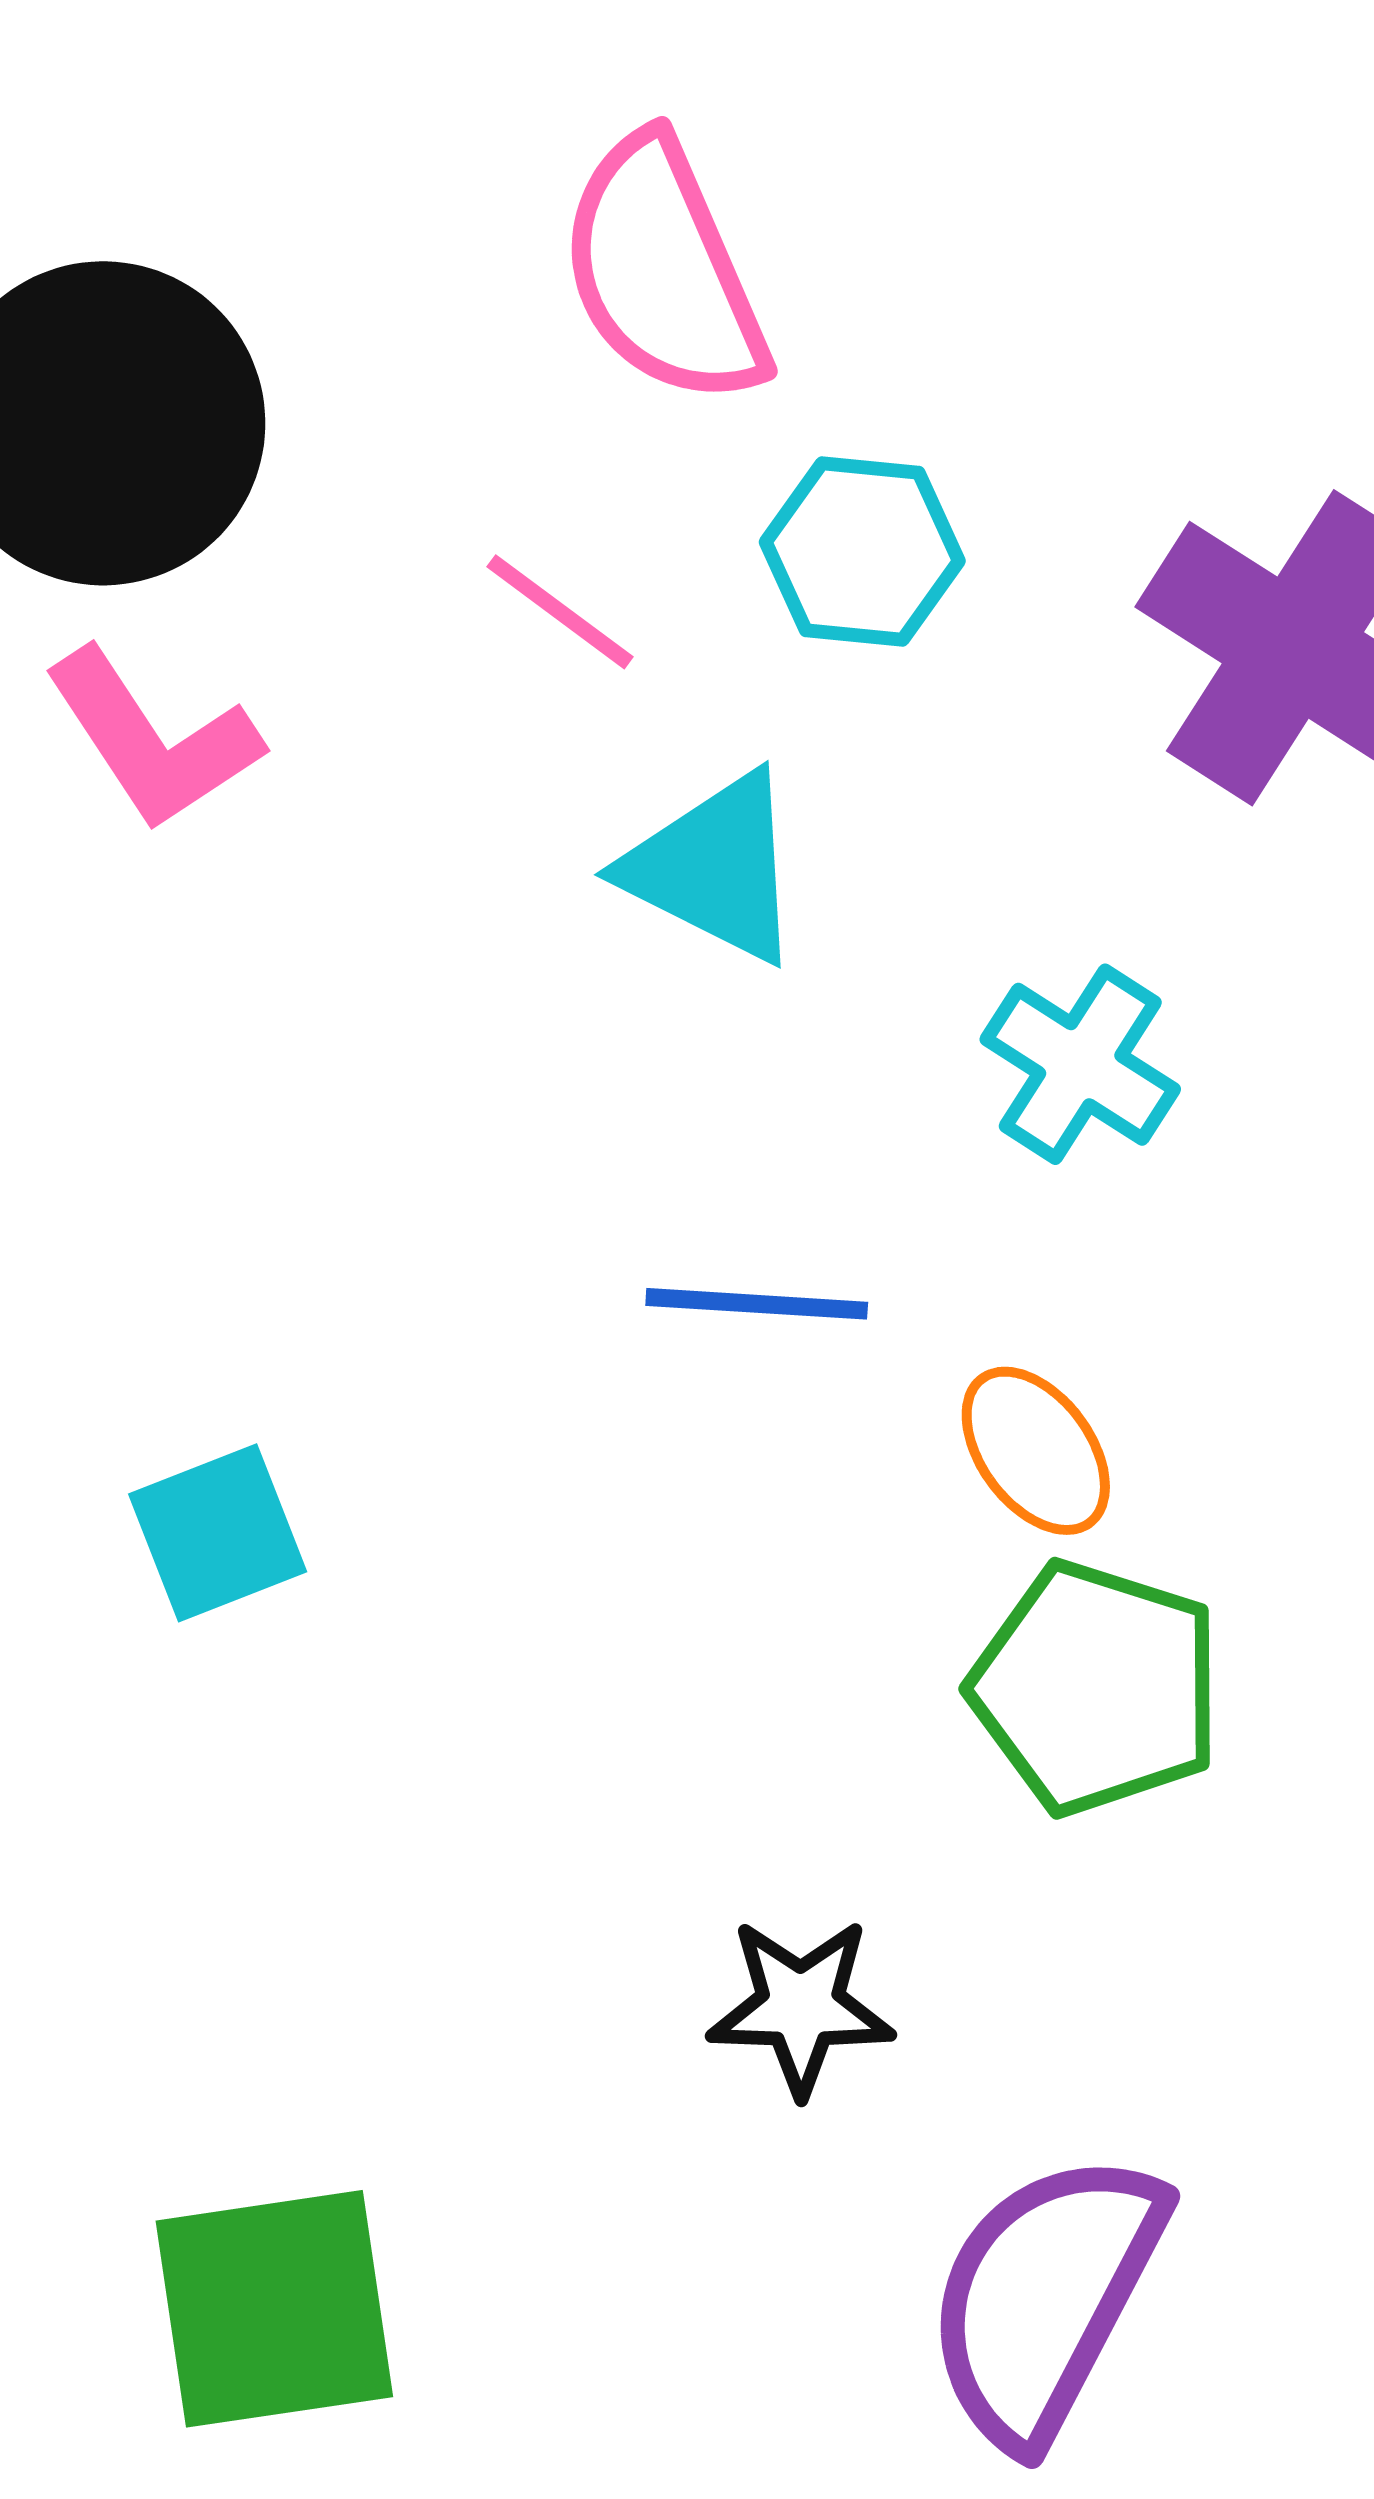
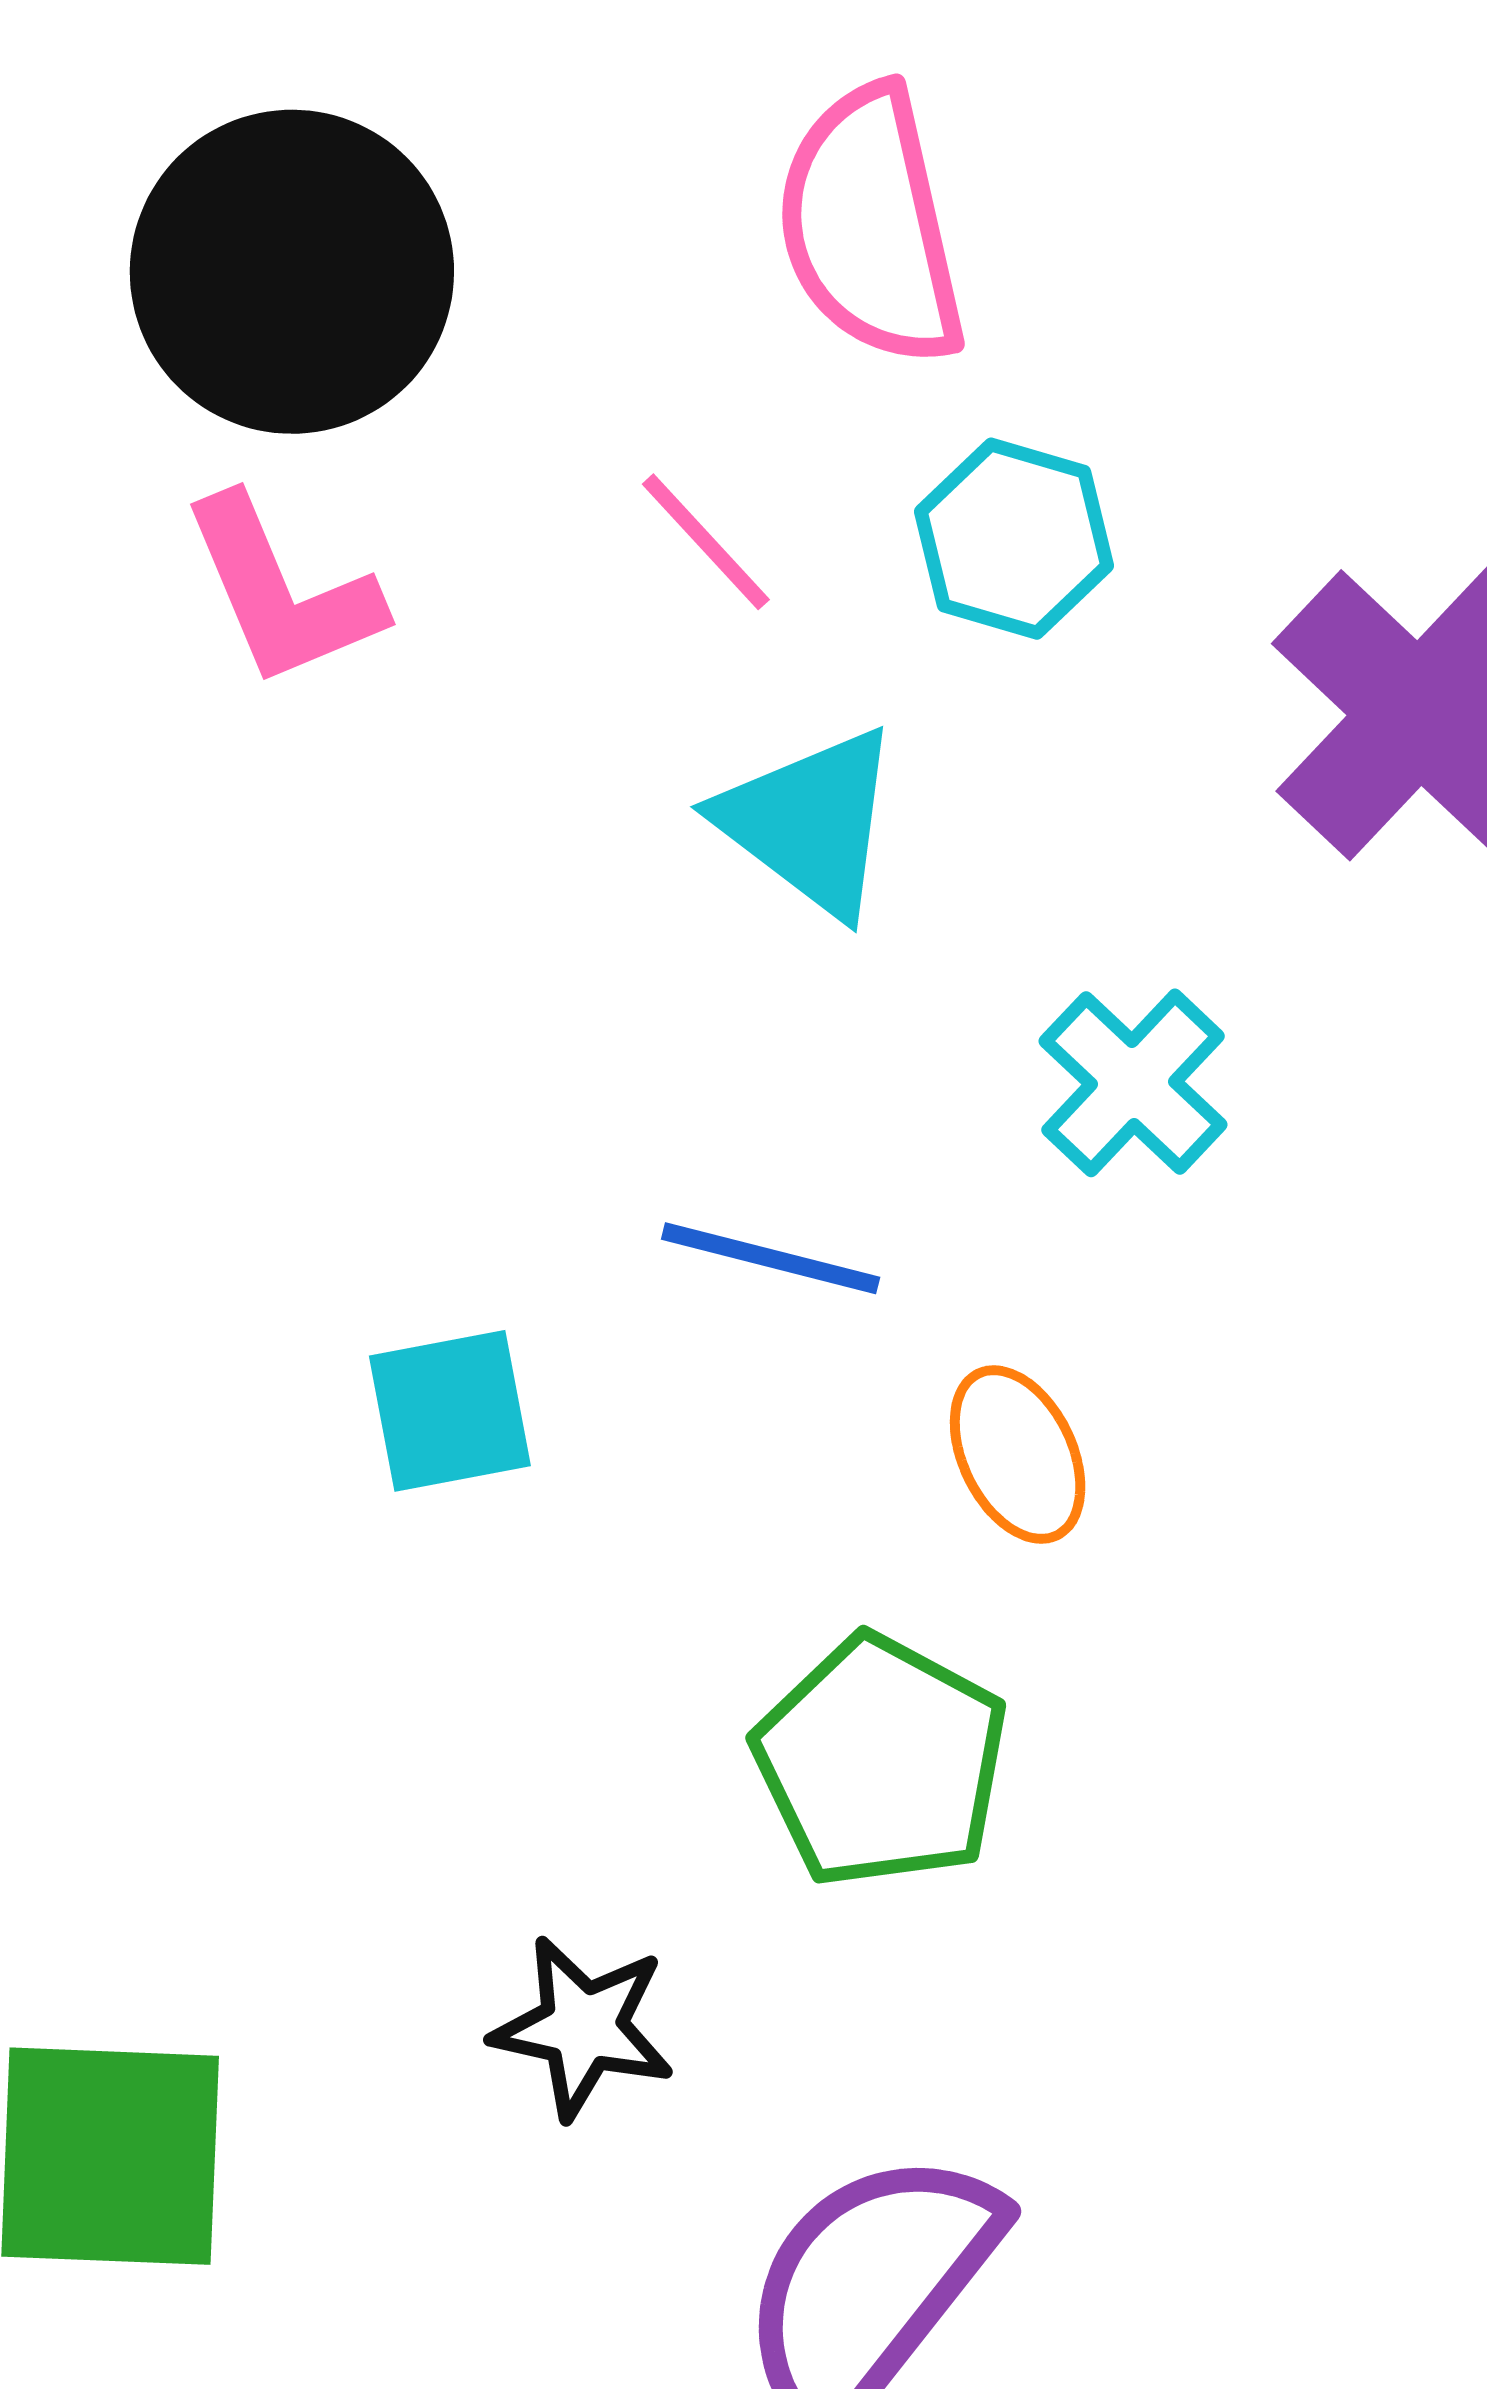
cyan square: (218, 1533) -> (450, 1411), moved
green pentagon: (1096, 1688) -> (881, 1761), moved
black star: (801, 2006) -> (583, 2027), moved

